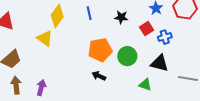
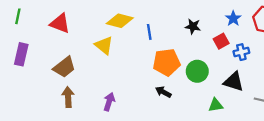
blue line: (89, 13) -> (149, 32), moved
yellow diamond: (57, 16) -> (120, 21), turned 65
green triangle: (145, 85) -> (216, 105), turned -32
purple arrow: (41, 88) -> (109, 102), moved

